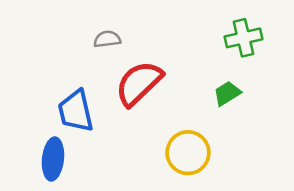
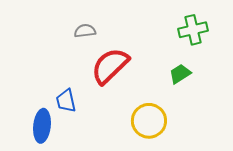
blue trapezoid: (76, 111) -> (66, 101), moved, size x0.7

